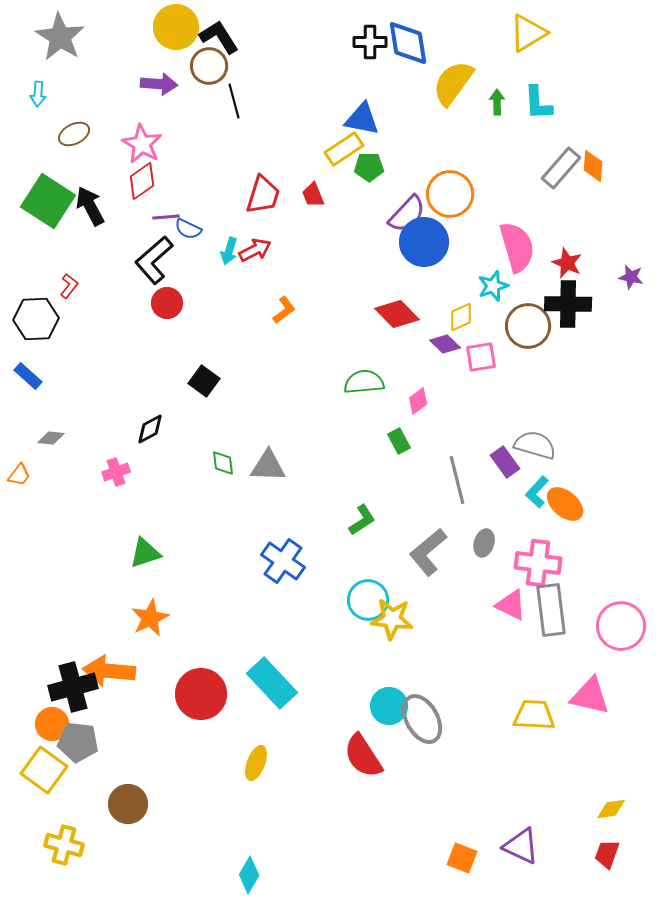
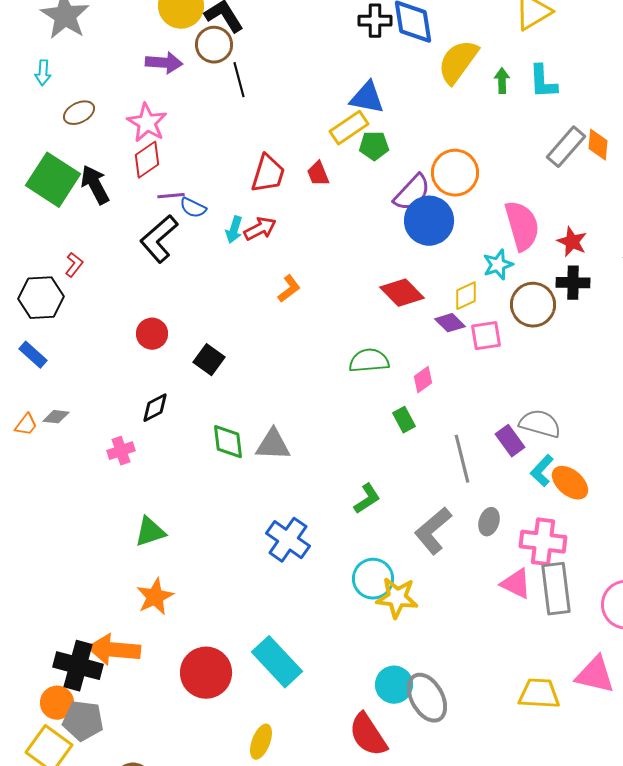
red circle: (167, 303) -> (152, 334), moved
black cross: (568, 304) -> (573, 283), size x0.7
green diamond: (223, 463) -> (228, 442), size x1.4
orange trapezoid: (19, 475) -> (26, 425), moved
black cross: (73, 687) -> (78, 666), turned 30

